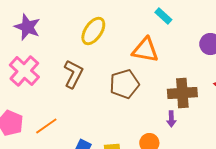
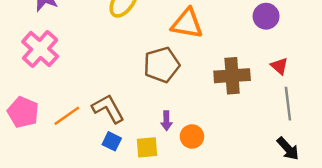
brown L-shape: (73, 74) -> (108, 109), moved, turned -56
purple arrow: (171, 119) -> (166, 121), moved

